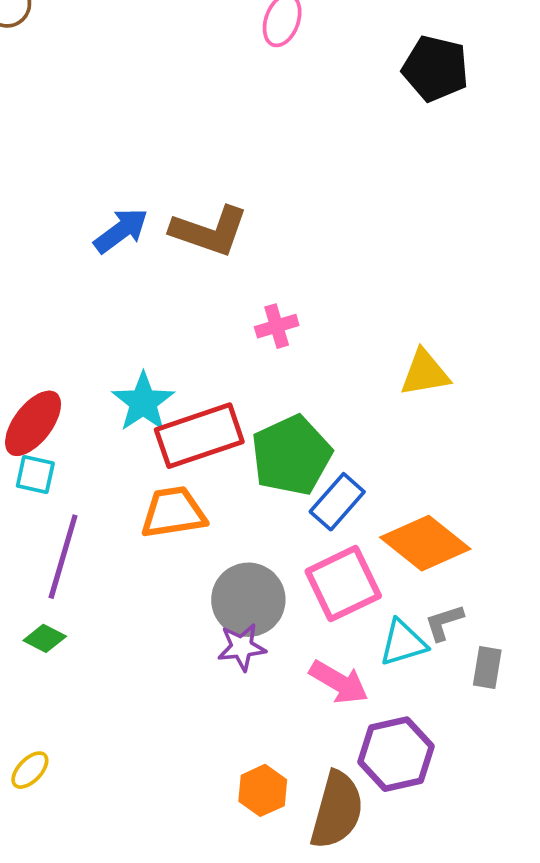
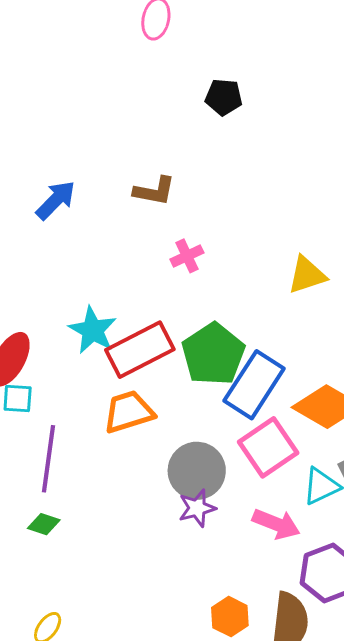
black pentagon: (435, 68) -> (224, 97), moved, size x0.7
brown L-shape: (209, 231) -> (154, 191), moved, size x0.7
blue rectangle: (337, 502) -> (254, 385), size x1.5

